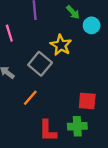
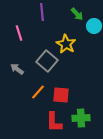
red square: (87, 101) -> (61, 95), moved

